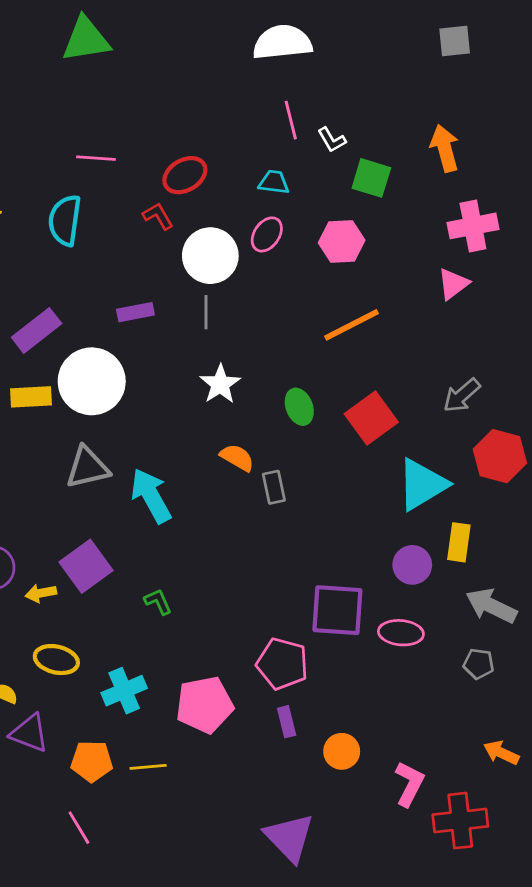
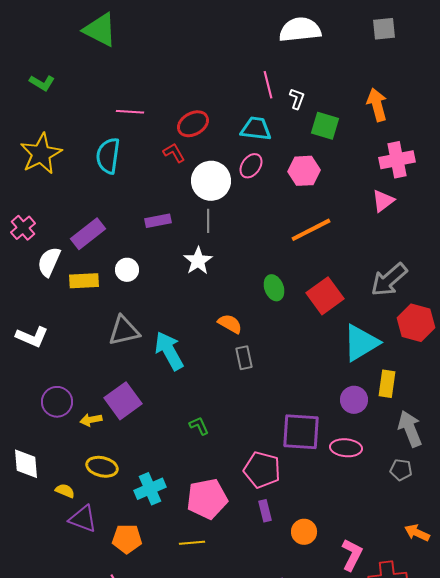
green triangle: (86, 40) -> (100, 30), moved, turned 36
white semicircle: (282, 42) -> (300, 30), moved
white L-shape: (332, 140) -> (297, 99), turned -130
cyan trapezoid: (274, 182) -> (256, 129), size x1.4
white circle: (92, 381) -> (127, 270), size x0.5
white star: (220, 384) -> (198, 261), moved
gray arrow: (462, 395) -> (389, 280), size x1.4
gray rectangle: (274, 487) -> (244, 358), moved
green L-shape: (158, 602) -> (199, 426), moved
gray arrow: (491, 606) -> (410, 429), turned 42
yellow line: (148, 767) -> (192, 543), moved

